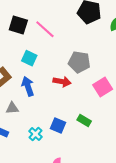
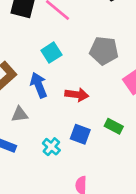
cyan square: (29, 58) -> (51, 53), moved, turned 35
red arrow: (62, 82) -> (77, 95), moved

